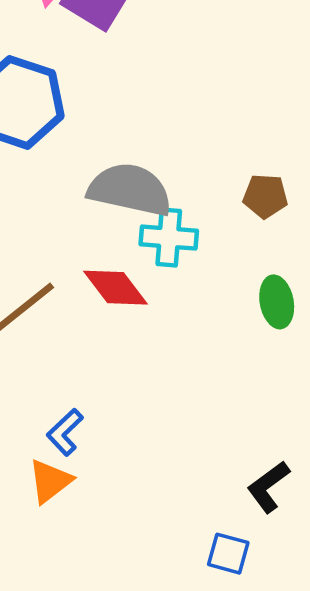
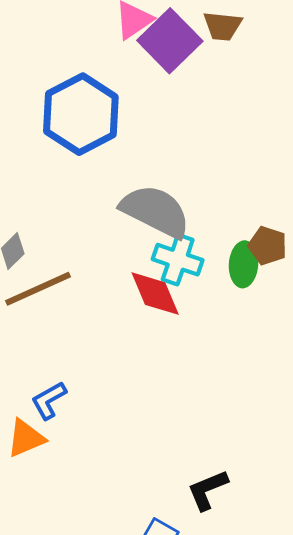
red diamond: (116, 288) -> (155, 294), moved
green ellipse: (277, 302) -> (244, 264), moved

